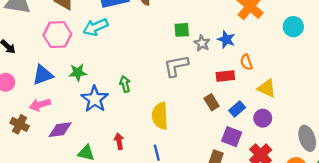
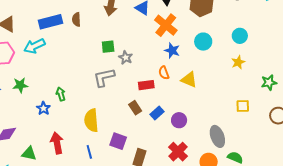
blue star: (226, 39) -> (172, 51), moved
yellow triangle: (267, 88) -> (189, 80), moved
blue star: (95, 99) -> (43, 108), moved, size x0.6
purple square: (232, 137) -> (118, 141), moved
red arrow: (119, 141) -> (57, 143), size x1.5

